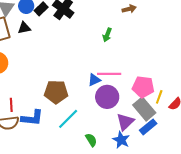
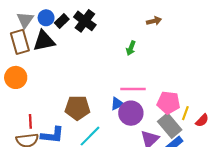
black triangle: (24, 28) -> (44, 41), size x1.6
blue triangle: (94, 80) -> (117, 104), moved

